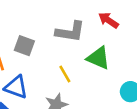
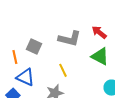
green triangle: (98, 58) -> (100, 56), moved

